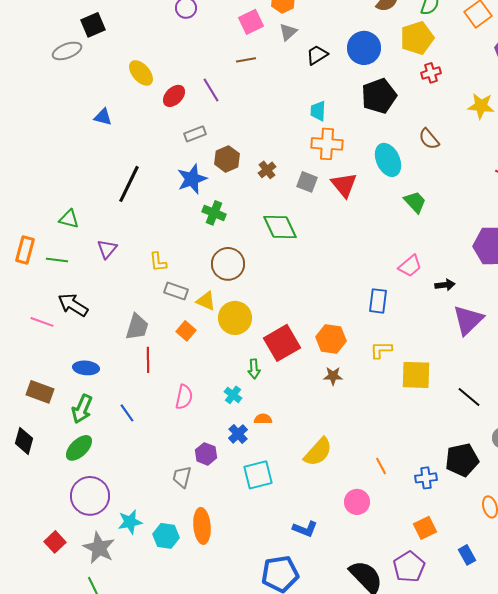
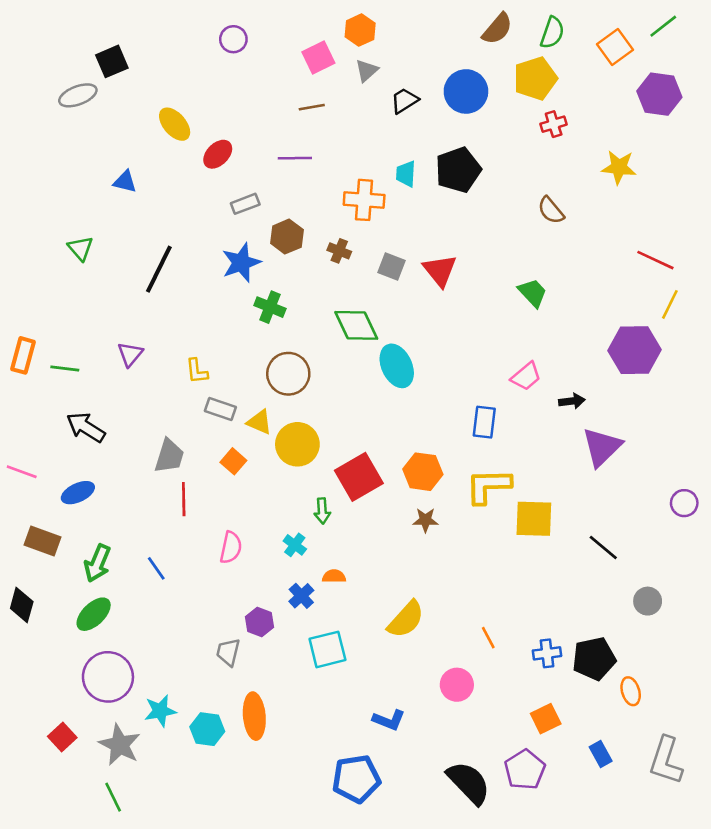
purple line: (211, 90) -> (295, 158), moved, turned -60
black pentagon: (379, 96) -> (458, 170), moved
orange cross: (327, 144) -> (364, 200), moved
cyan ellipse: (388, 160) -> (397, 366), moved
brown cross: (267, 170) -> (339, 251), turned -30
green triangle: (69, 219) -> (81, 248), moved, turned 35
pink line: (42, 322) -> (22, 472), moved
yellow L-shape: (381, 350) -> (488, 486), size x1.6
blue ellipse: (86, 368) -> (78, 493), moved, turned -30
black pentagon: (462, 460) -> (594, 659), moved

